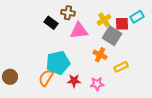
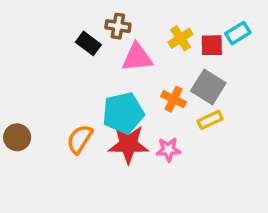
gray square: (112, 36) -> (208, 87), moved
cyan pentagon: (58, 63) -> (123, 113), moved
red star: (74, 81) -> (128, 144), size x1.6

